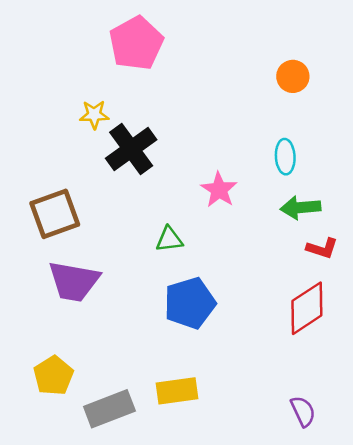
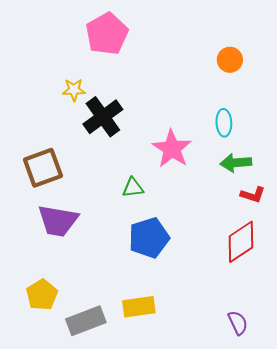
pink star: (219, 190) -> (172, 149), size x1.4

